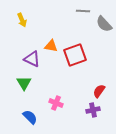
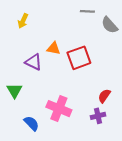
yellow arrow: (22, 20) -> (23, 21), turned 48
green triangle: (24, 83) -> (15, 91), moved
pink cross: (56, 103) -> (59, 109), size x1.6

